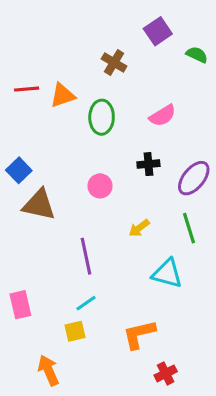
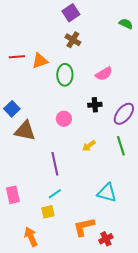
purple square: (158, 31) -> (71, 13), moved
green semicircle: (197, 55) -> (126, 24), moved
cyan triangle: (167, 273) -> (107, 193), moved
orange L-shape: (139, 334) -> (84, 227), moved

